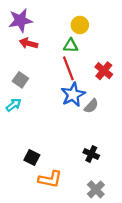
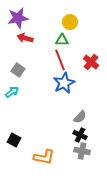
gray semicircle: (91, 106) -> (80, 117), moved
black square: (32, 157) -> (14, 140), moved
gray cross: (96, 189) -> (82, 151), moved, turned -35

